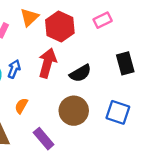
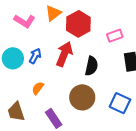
pink rectangle: (103, 20) -> (115, 36), moved
black semicircle: (80, 73) -> (92, 66), turned -54

